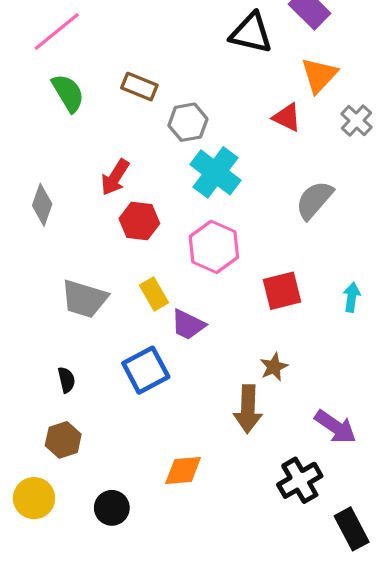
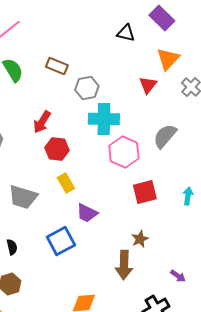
black triangle: (251, 33) -> (126, 33), size x0.7
red triangle: (287, 117) -> (148, 85), turned 42
cyan cross: (216, 172) -> (104, 119), turned -36
pink hexagon: (214, 247) -> (124, 152), moved
yellow rectangle: (154, 294) -> (66, 183), moved
purple arrow: (335, 427) -> (178, 276), size x0.6

